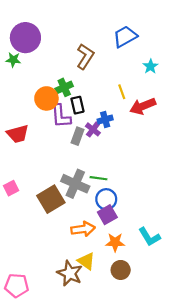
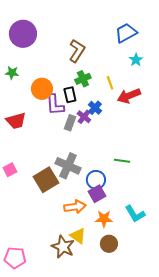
blue trapezoid: (125, 37) -> (126, 33), moved
green star: (13, 60) -> (12, 73), moved
green cross: (64, 87) -> (83, 79), moved
blue cross: (105, 119) -> (95, 108), turned -32
green line: (98, 178) -> (122, 161), moved

